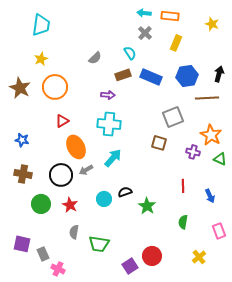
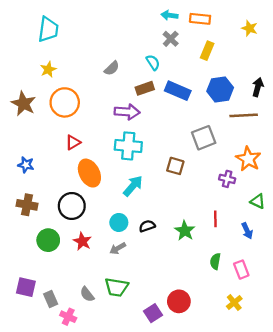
purple arrow: (108, 95) -> (127, 112), size x1.5
brown square: (159, 143) -> (175, 166), moved
green triangle: (220, 159) -> (258, 201), moved
gray arrow: (86, 170) -> (118, 248), moved
cyan circle: (104, 199) -> (119, 222), moved
green star: (147, 206) -> (185, 231), moved
pink rectangle: (219, 231) -> (241, 270), moved
gray semicircle: (74, 232) -> (87, 294), moved, turned -48

